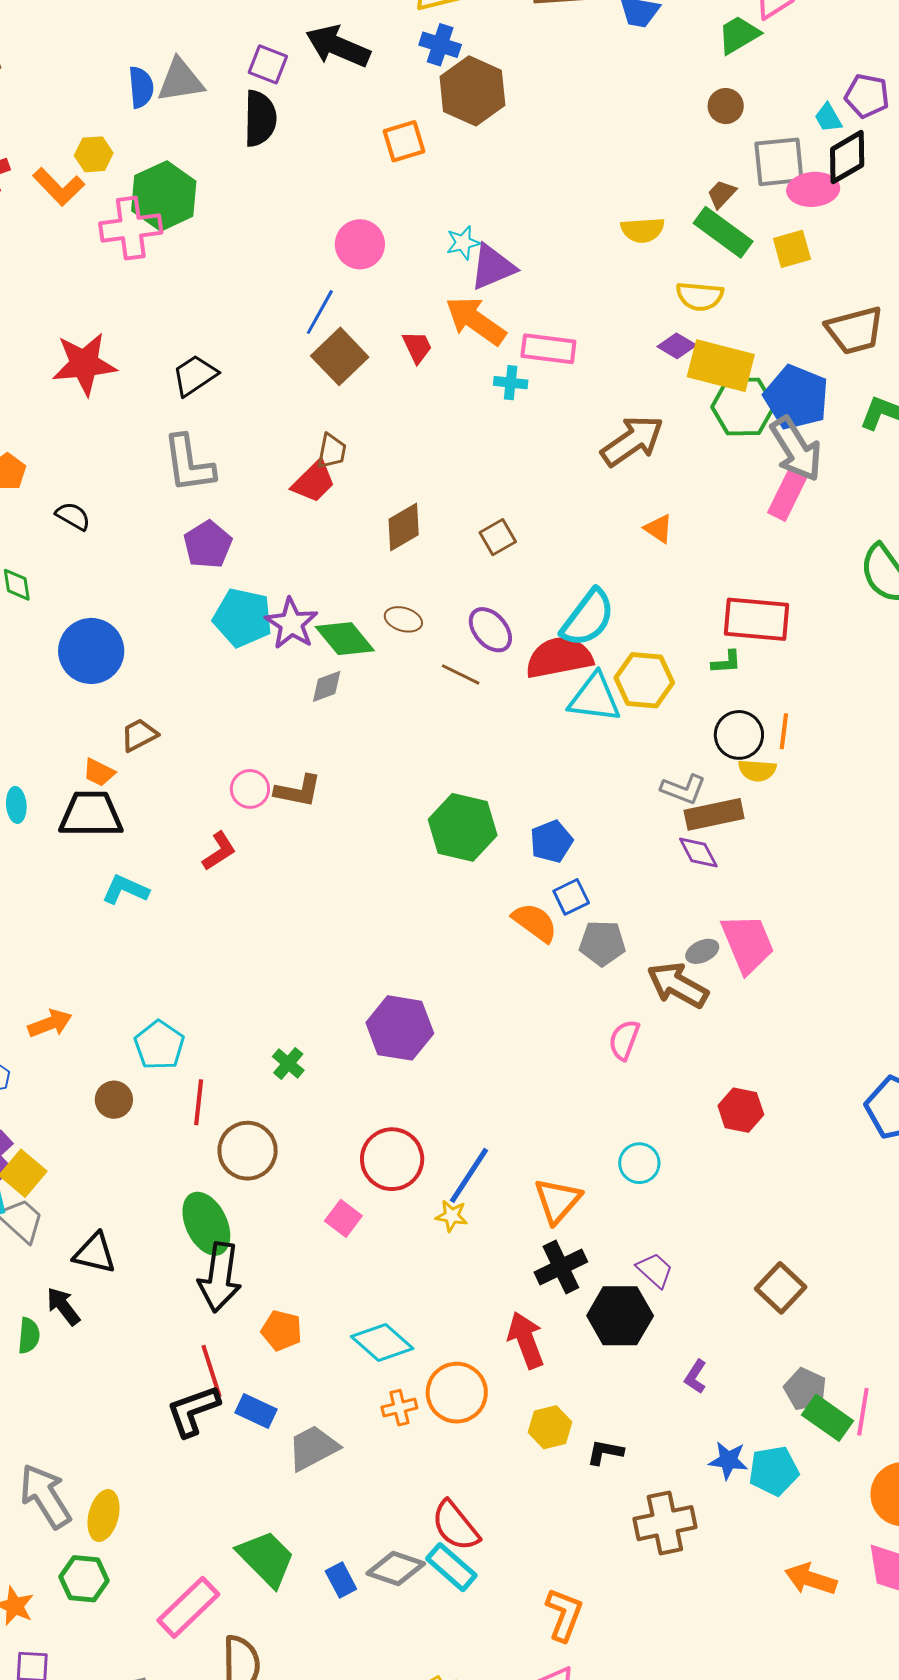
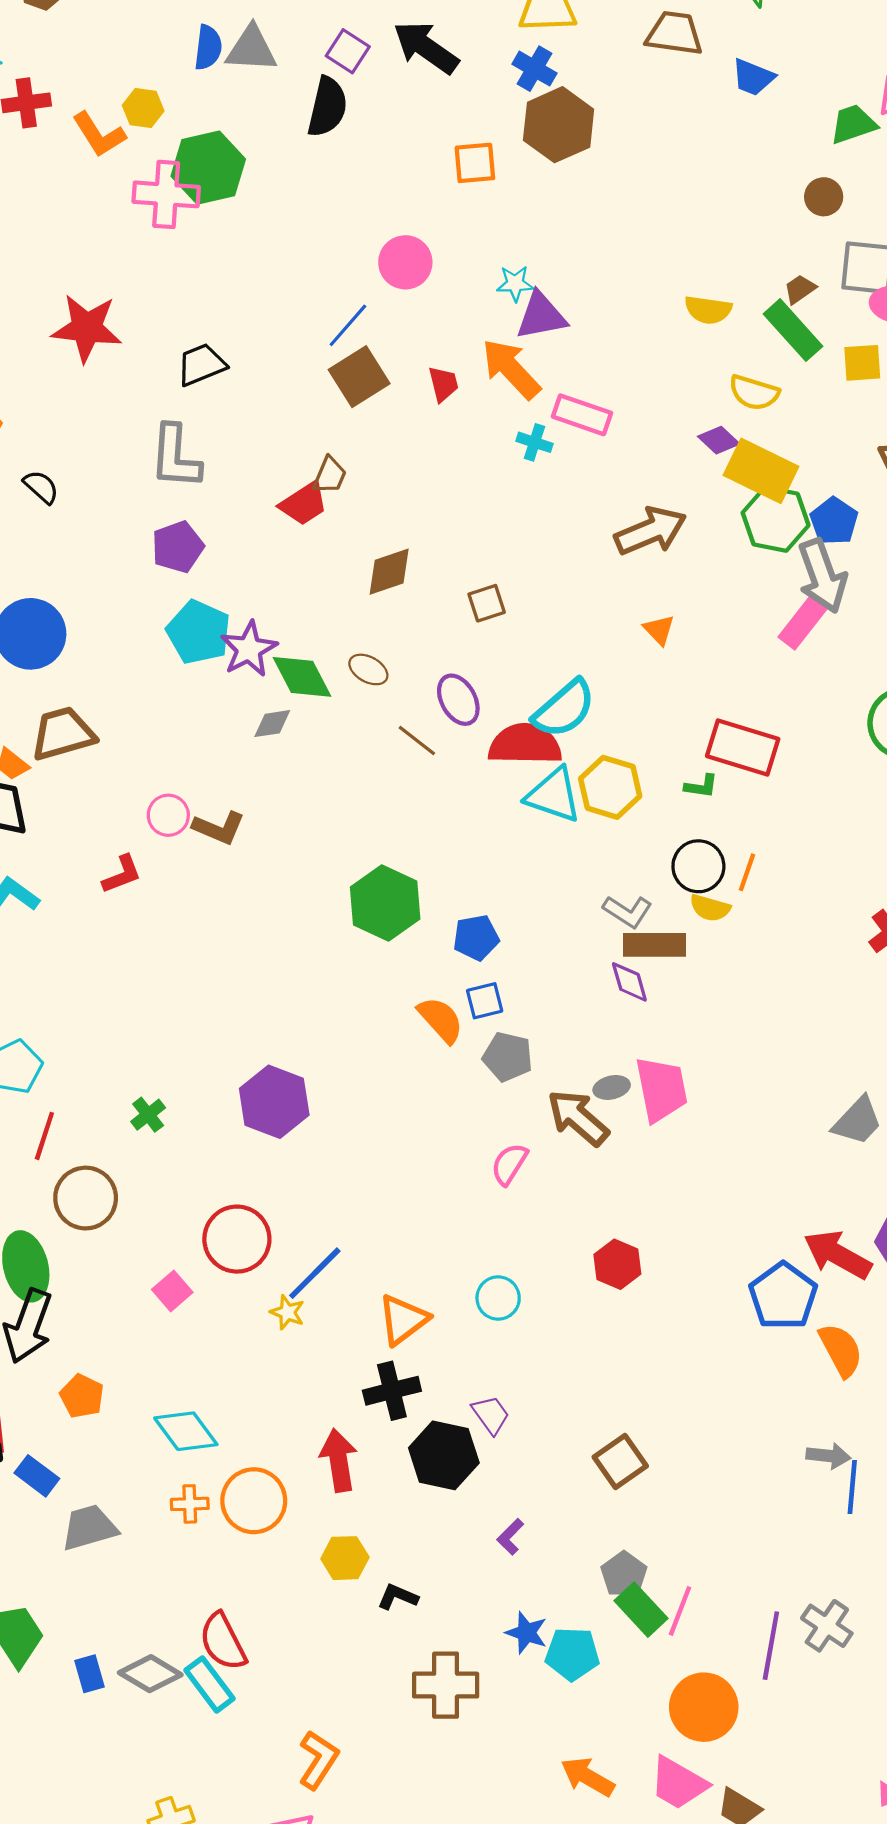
blue pentagon: (796, 397) -> (834, 521), size x0.7
brown trapezoid: (139, 735) -> (63, 734), size x1.6

